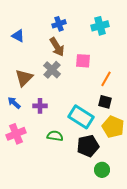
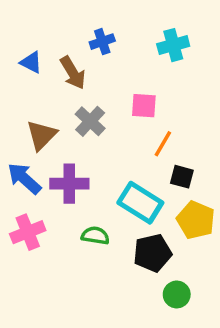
brown arrow: (57, 47) -> (73, 73), moved
orange line: (106, 79) -> (163, 144), moved
blue arrow: (14, 103) -> (24, 178), size x1.5
purple cross: (40, 106) -> (69, 184), size x1.5

